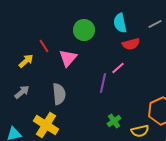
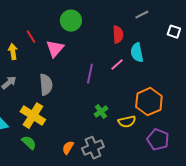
cyan semicircle: (120, 23) -> (137, 53), moved
red semicircle: (131, 44) -> (118, 35), turned -78
yellow arrow: (26, 61) -> (13, 52), turned -56
pink line: (118, 68) -> (117, 65), moved

